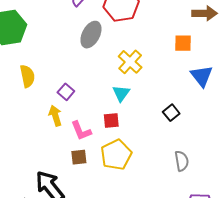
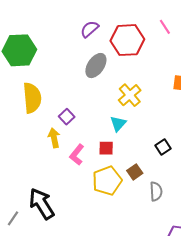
yellow semicircle: (27, 76) -> (32, 98), size x1.4
pink L-shape: (81, 131) -> (77, 155), turned 55
brown square: (79, 157) -> (135, 172), moved, turned -35
gray semicircle: (182, 161) -> (156, 191), moved

